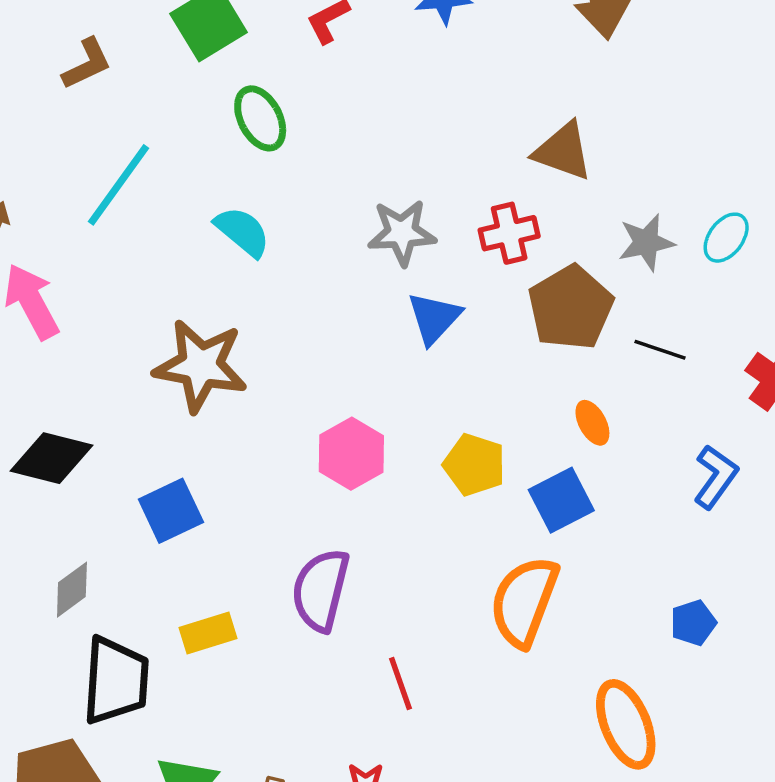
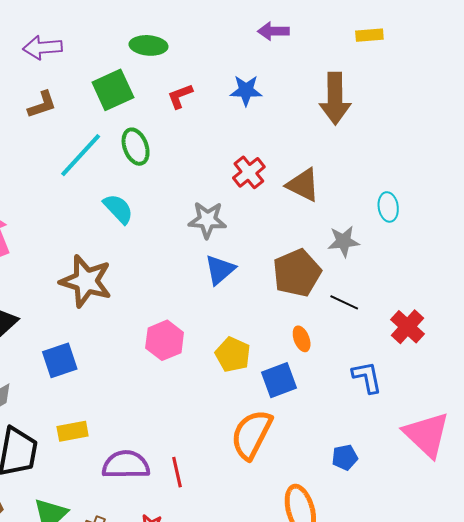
cyan line: (118, 185) -> (81, 155), moved
red cross: (509, 233) -> (249, 172), moved, turned -32
cyan ellipse: (726, 238) -> (388, 207), moved, turned -52
blue L-shape: (716, 477) -> (367, 377), turned -54
purple semicircle: (321, 590) -> (126, 465), moved, turned 69

